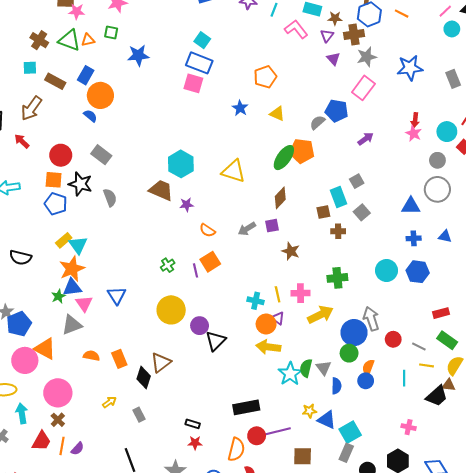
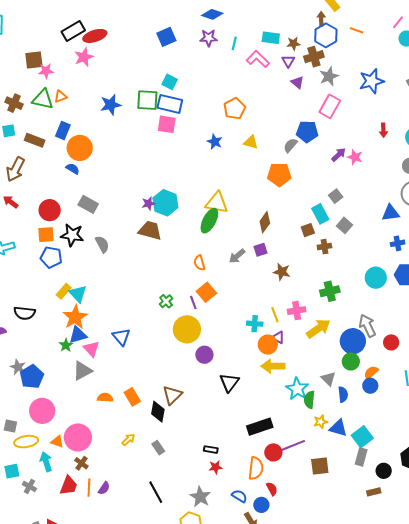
green square: (111, 33) -> (147, 100), moved, size x1.6
pink star: (414, 133) -> (355, 157), moved
green ellipse: (284, 158) -> (209, 221), moved
purple star: (187, 205) -> (148, 203), moved
orange semicircle: (207, 230) -> (199, 263), turned 49
yellow circle: (171, 310) -> (187, 329), moved
black triangle: (216, 341) -> (229, 382), moved
orange triangle: (45, 349) -> (57, 442), moved, size x0.6
orange semicircle: (368, 367) -> (371, 373), turned 35
green semicircle: (306, 368) -> (309, 400), moved

